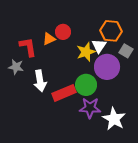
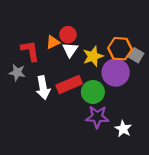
orange hexagon: (111, 31) -> (120, 49), moved
white triangle: (99, 46) -> (70, 50), moved
red rectangle: (64, 93) -> (69, 84), moved
white star: (114, 119) -> (123, 129), size x0.7

